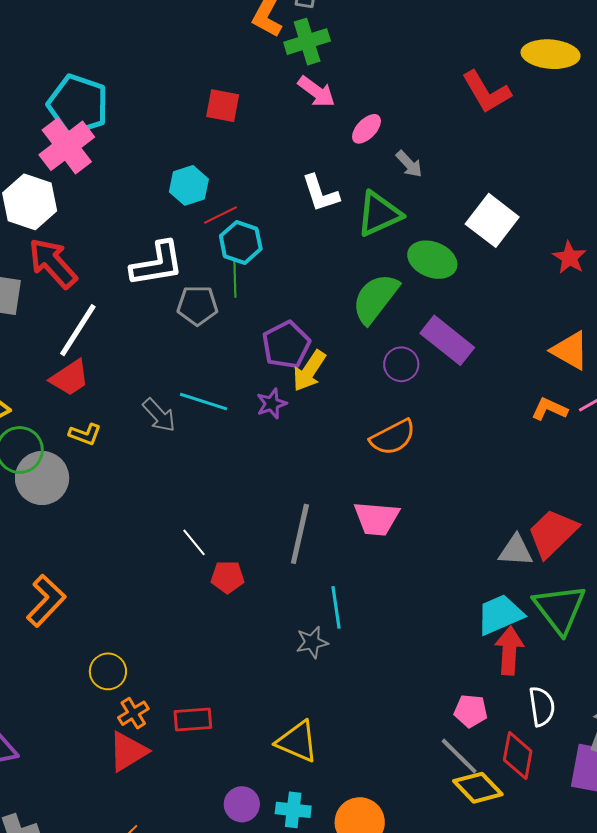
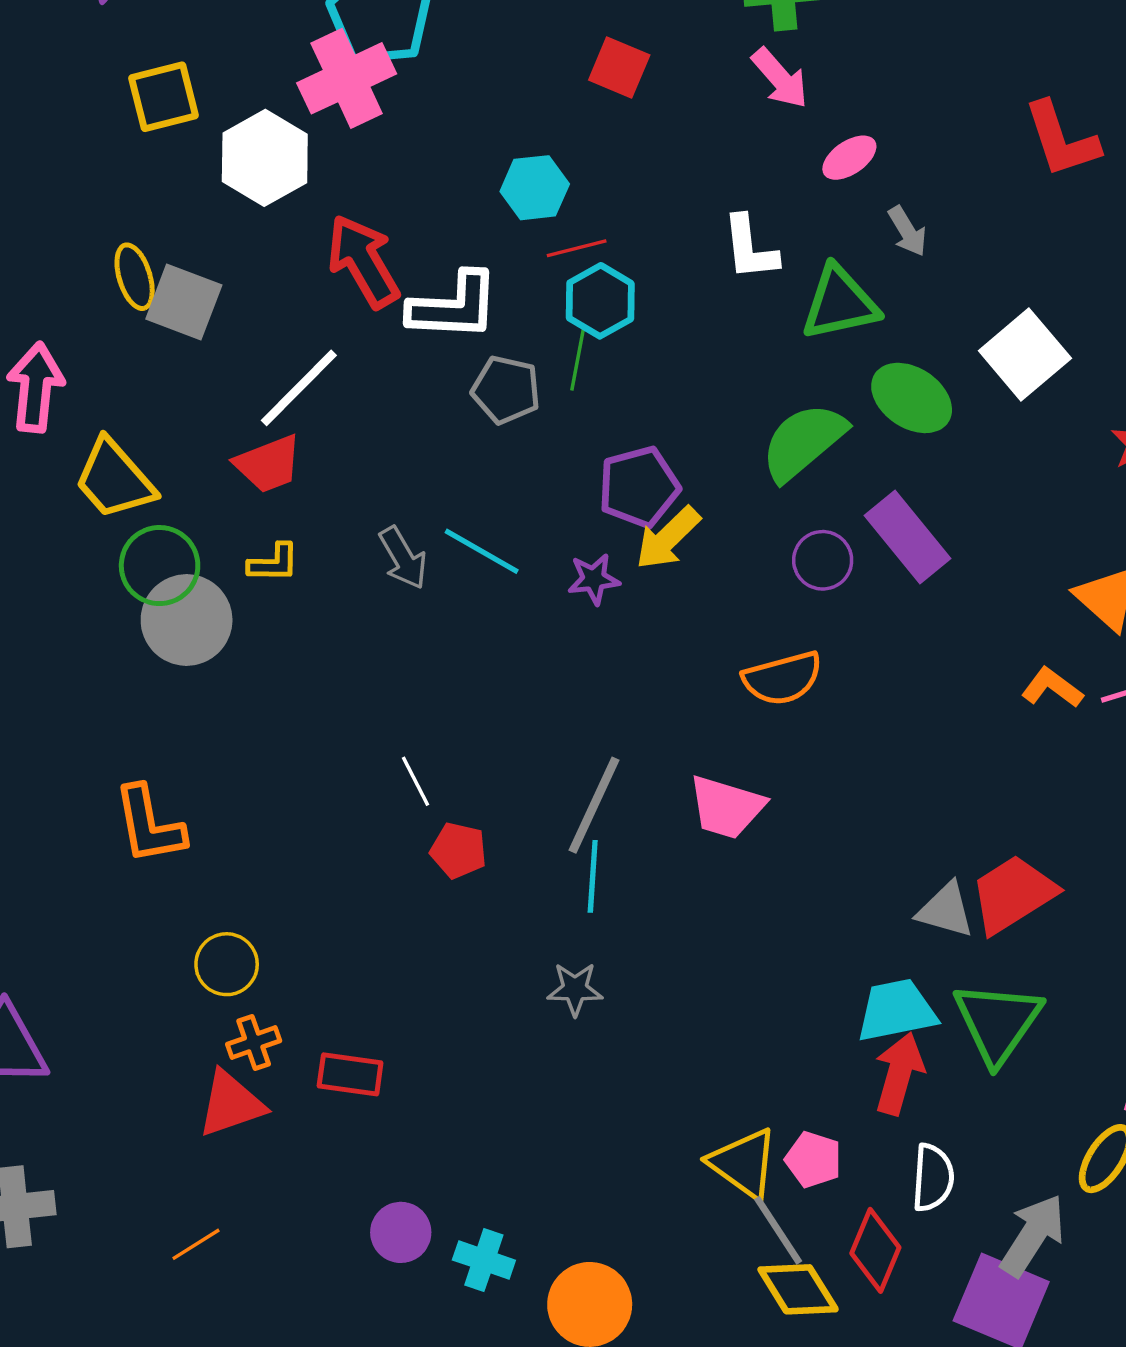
red arrow: (53, 263) -> (363, 261), moved
yellow L-shape: (85, 434) -> (274, 563), turned -32
orange L-shape: (46, 601) -> (149, 825), turned 114
cyan line: (336, 607) -> (593, 876), moved
yellow triangle: (297, 742) -> (744, 1163), moved

